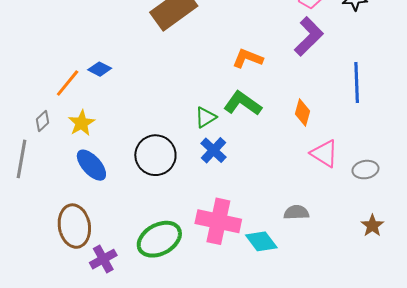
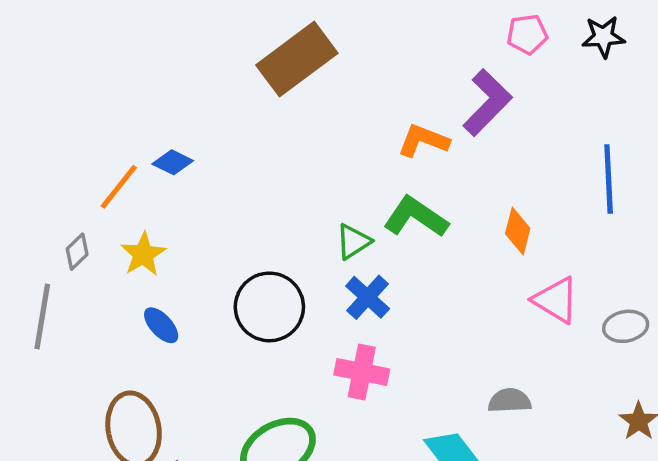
purple L-shape: (309, 36) -> (487, 103), moved
blue ellipse: (91, 165) -> (161, 325), size x0.7
pink cross: (218, 221) -> (362, 372), moved, size x0.7

